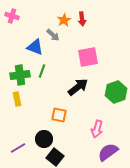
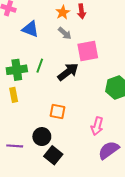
gray arrow: (53, 35) -> (65, 33), moved
blue triangle: (35, 47) -> (30, 29), moved
black arrow: (78, 87) -> (68, 72), moved
purple line: (18, 148) -> (15, 146), turned 35

